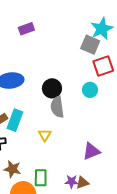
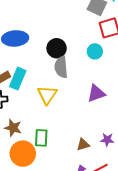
yellow triangle: (45, 135) -> (47, 95), size x1.5
purple triangle: (91, 151) -> (96, 93), moved
purple star: (71, 182) -> (107, 140), moved

